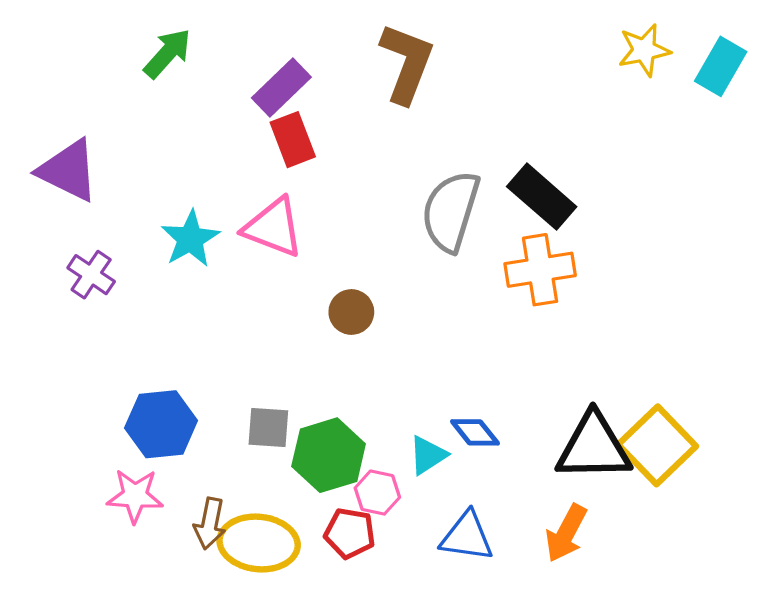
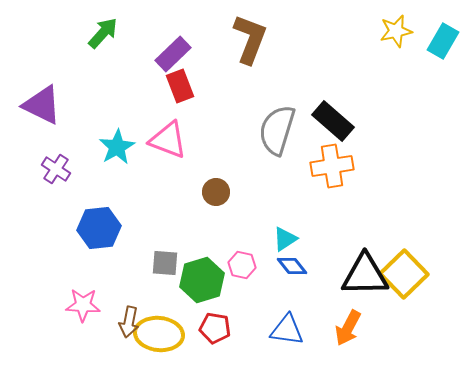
blue hexagon: (161, 424) -> (99, 228), moved
cyan triangle: (428, 455) -> (285, 239), moved
pink hexagon: (377, 493) -> (242, 265), moved

